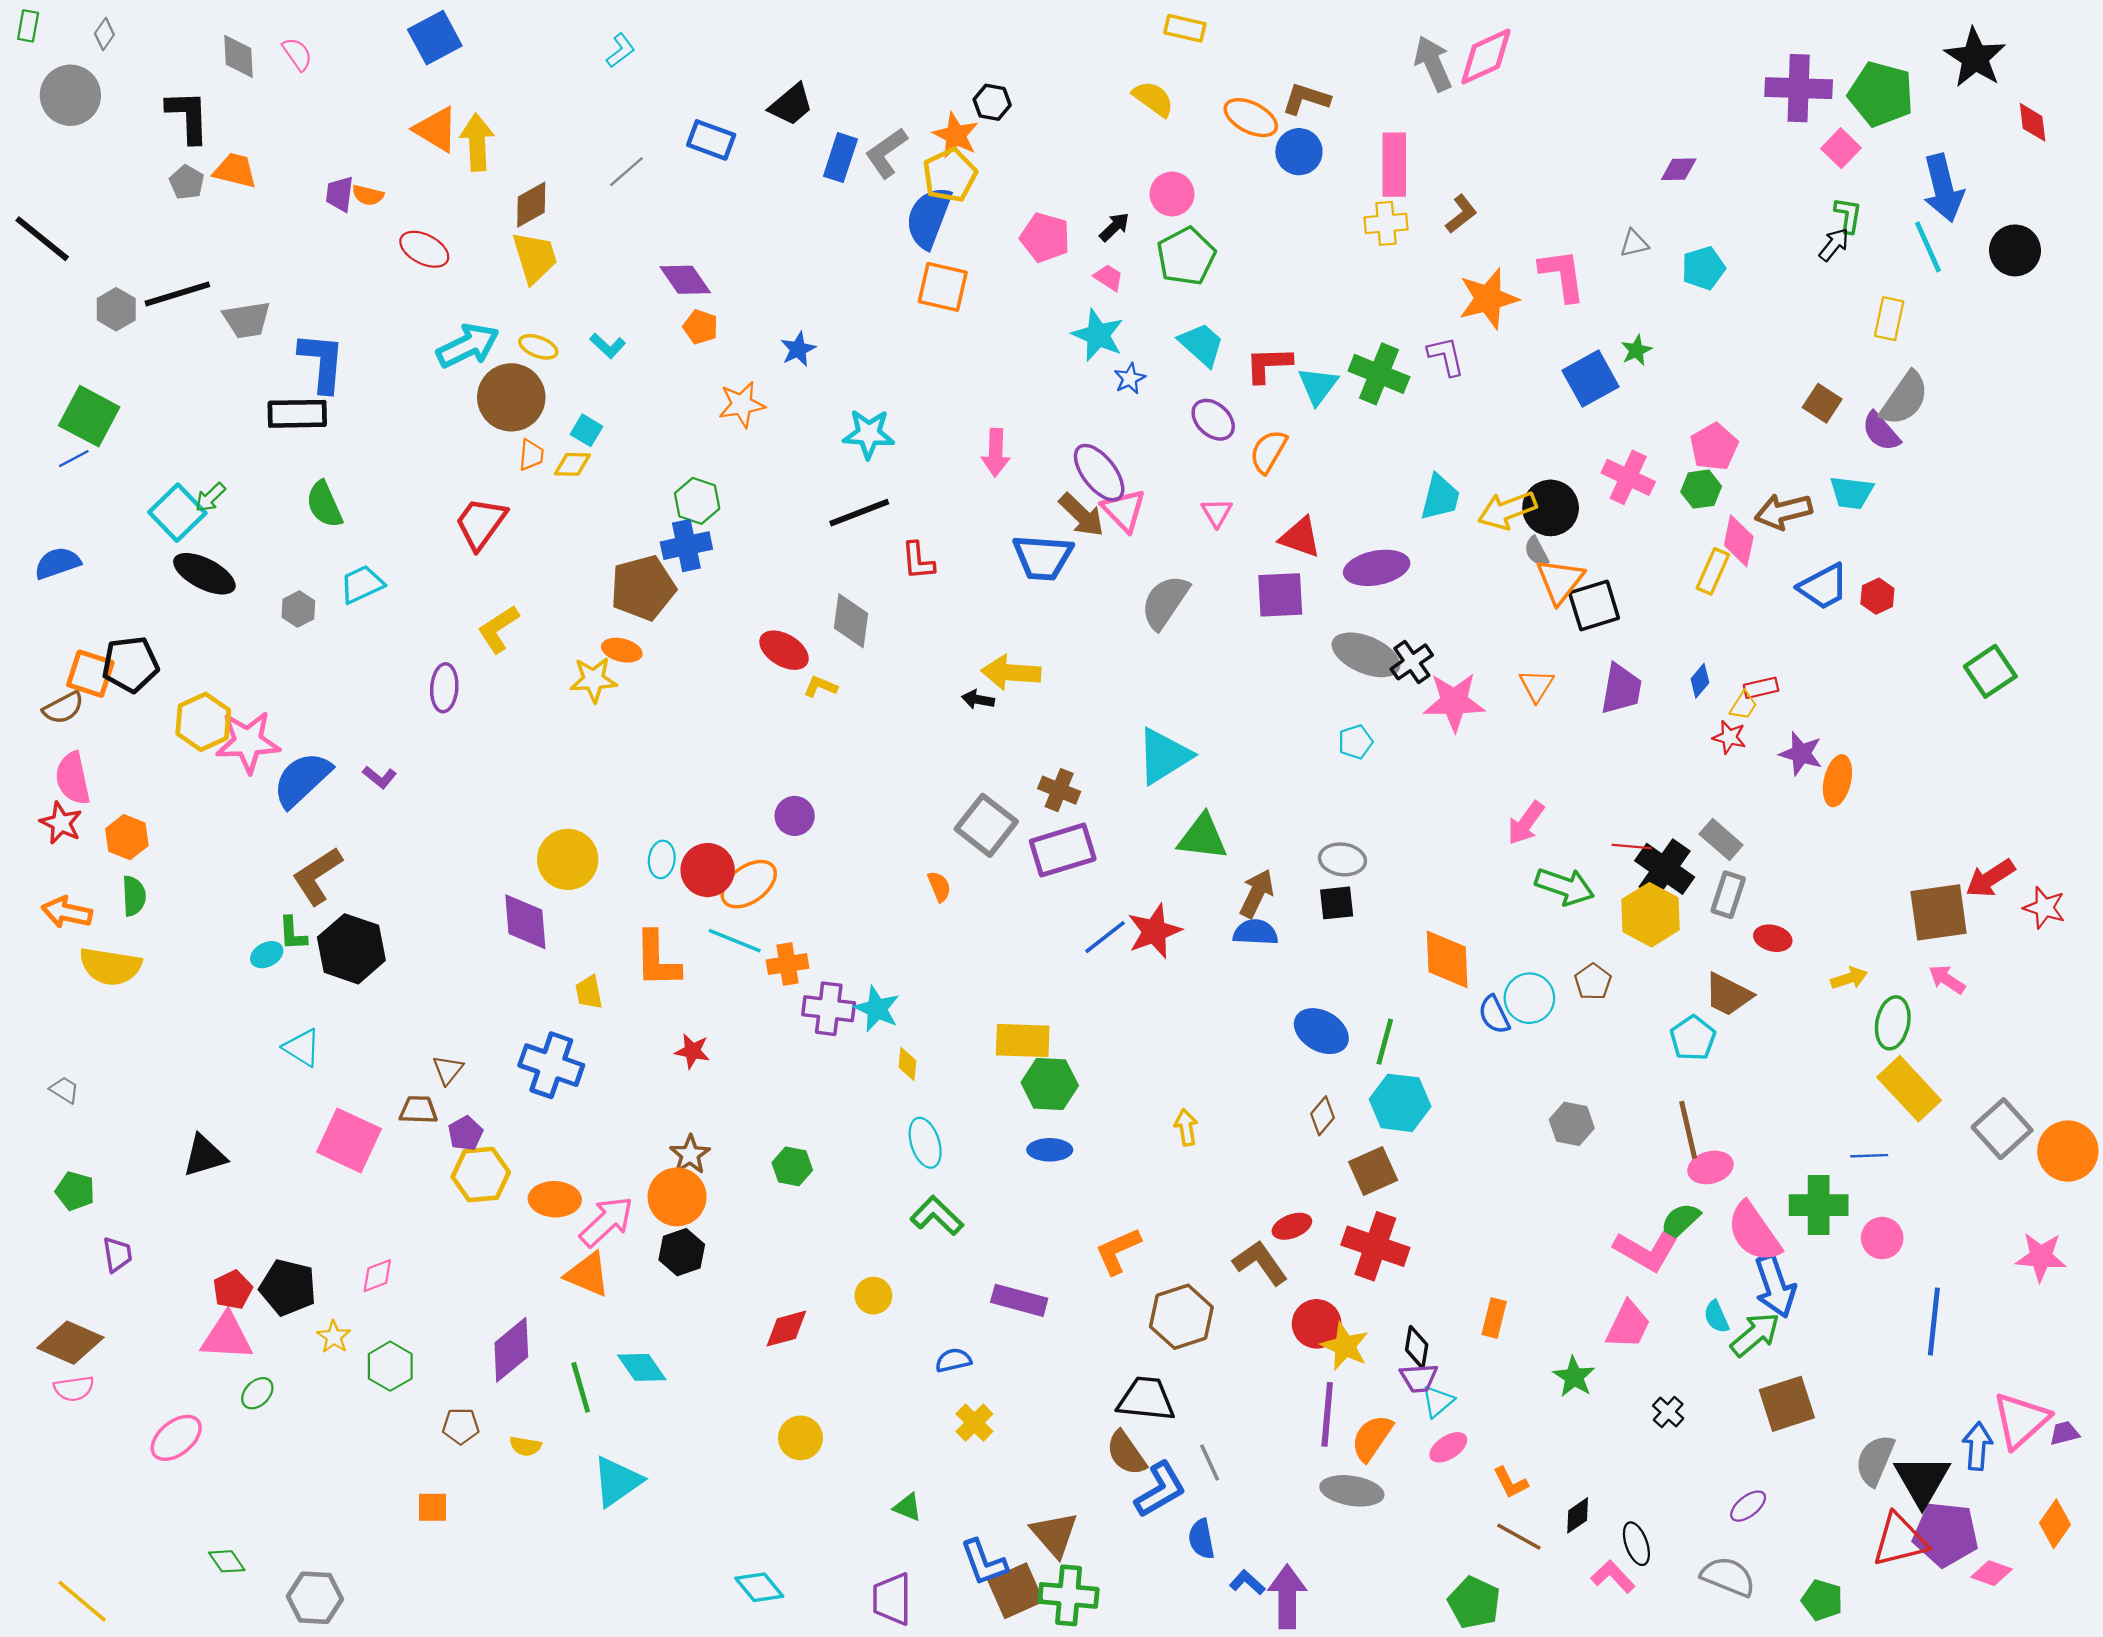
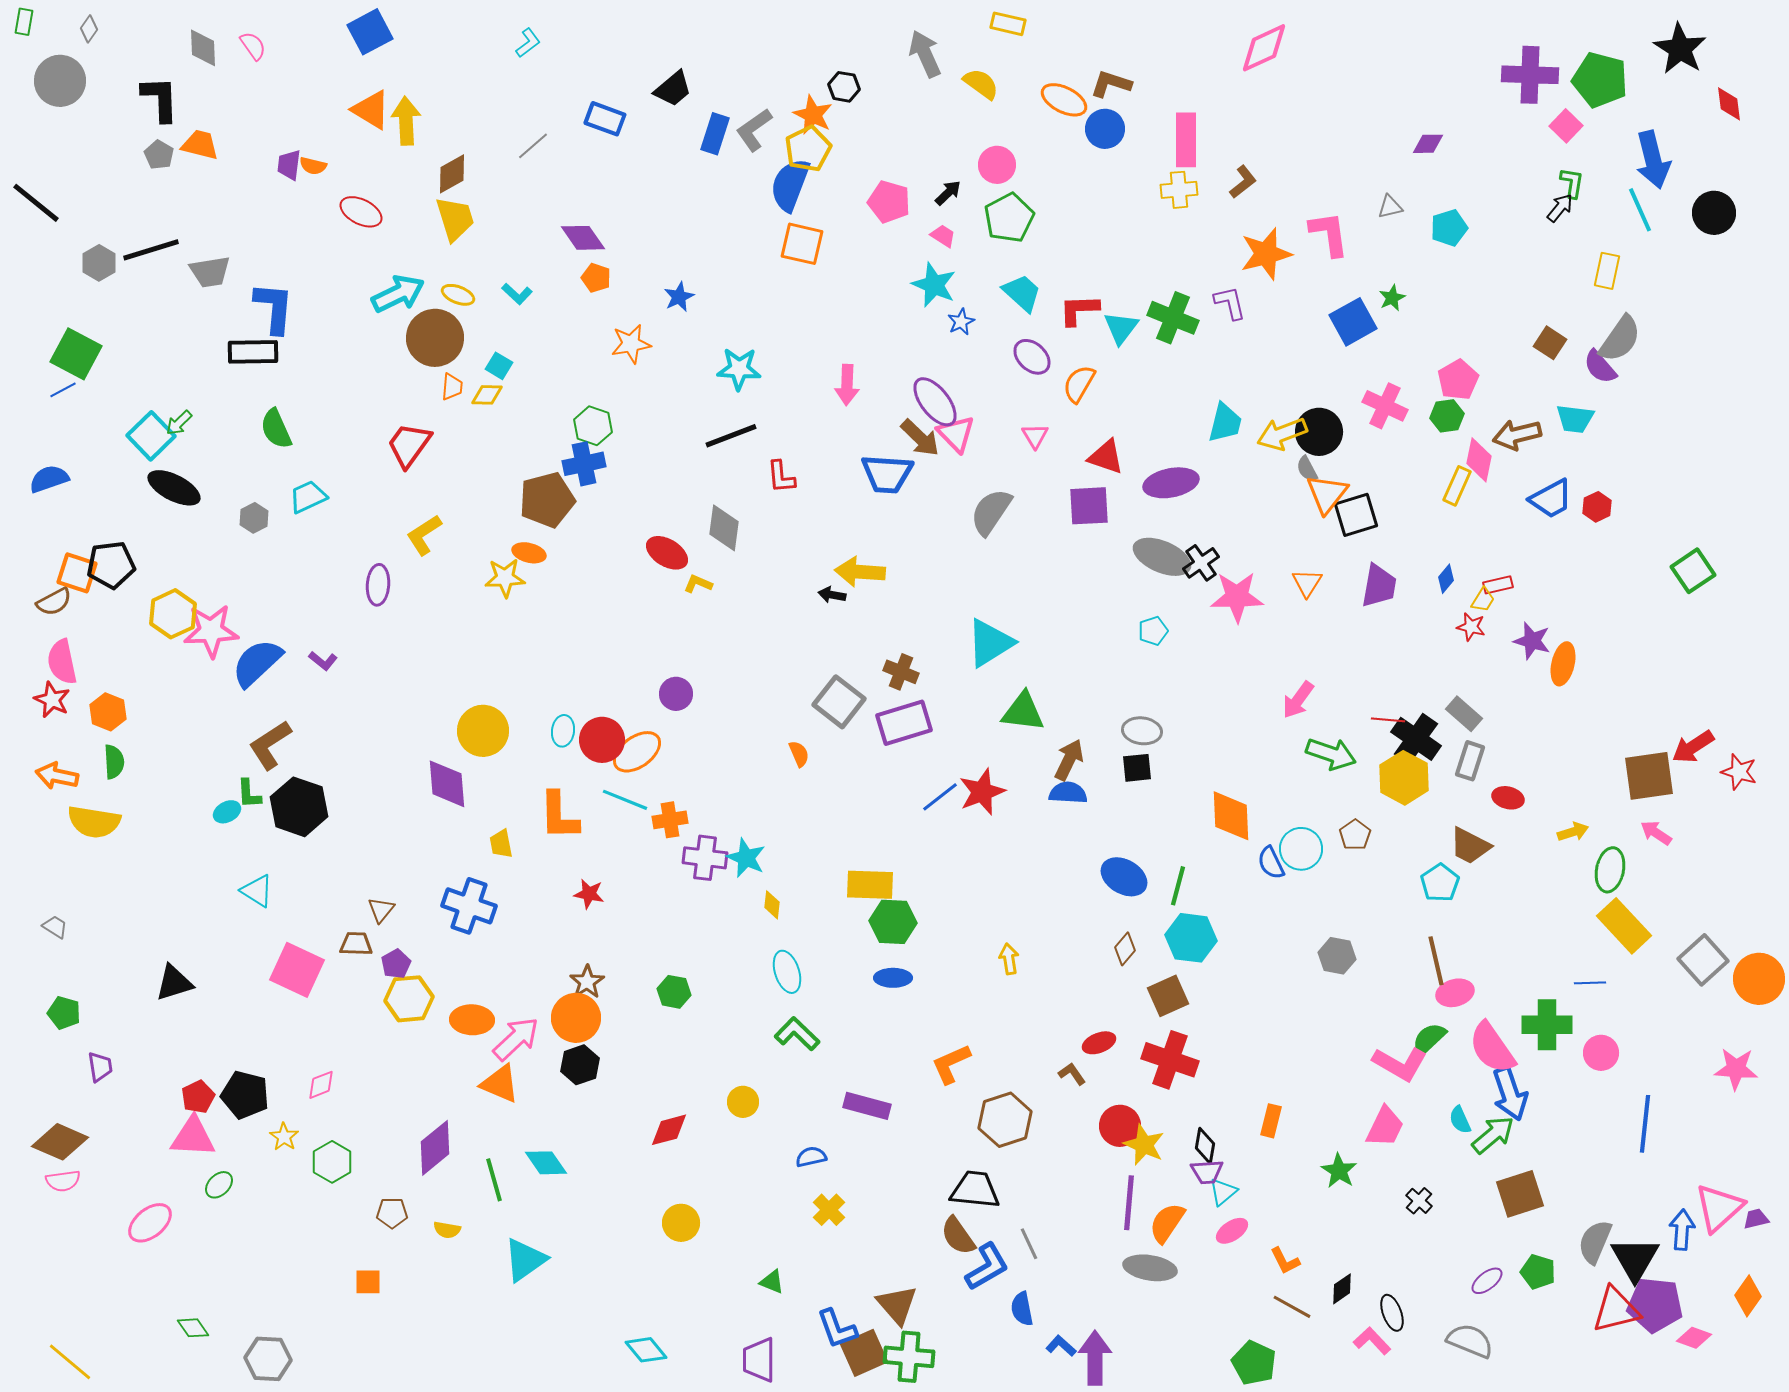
gray arrow: (1433, 63) -> (925, 54), moved
brown L-shape: (1260, 1263) -> (1072, 1074), size x0.6
green pentagon: (1822, 1600) -> (1538, 1272), moved

